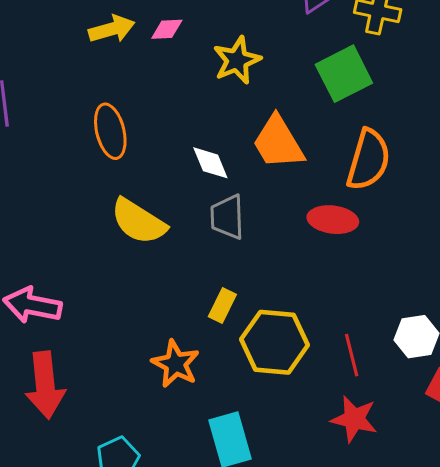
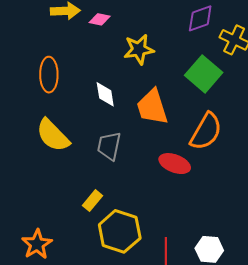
green square: (344, 74) -> (204, 74), turned -36
white diamond: (210, 163) -> (105, 94), moved
orange star: (176, 364) -> (37, 244), moved

